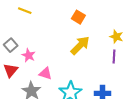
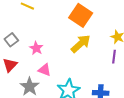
orange square: (78, 17) -> (81, 15), size x1.6
pink star: (29, 55) -> (36, 48), moved

